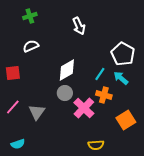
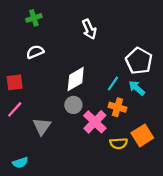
pink line: (13, 107) -> (15, 109), moved
yellow semicircle: (96, 145) -> (119, 143), moved

